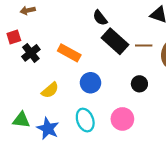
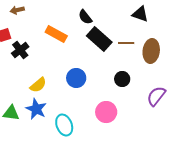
orange rectangle: (69, 53) -> (56, 34), moved
cyan ellipse: (85, 120) -> (64, 125), moved
blue star: (48, 129) -> (36, 109), moved

